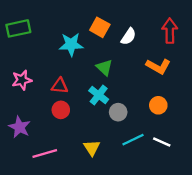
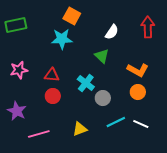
orange square: (100, 27) -> (72, 16), moved
orange L-shape: (158, 66) -> (138, 70), moved
green triangle: (104, 67) -> (102, 56), moved
yellow triangle: (92, 148) -> (80, 129), turned 42

